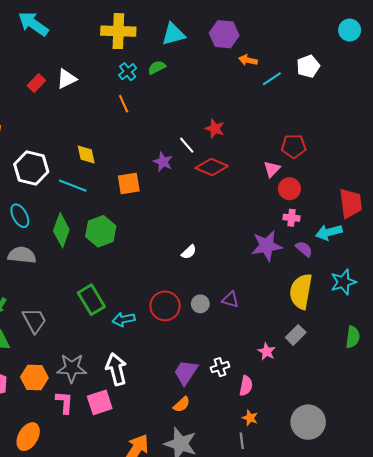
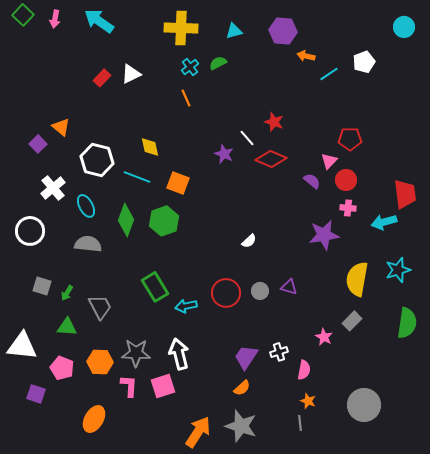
cyan triangle: (173, 34) -> (234, 31), size x0.7
orange square: (129, 184) -> (178, 183), moved, turned 30
purple semicircle: (304, 249) -> (312, 181), moved
green semicircle: (353, 337) -> (407, 323), size x1.4

